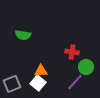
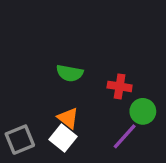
green semicircle: (23, 35) -> (70, 73), moved
orange triangle: (41, 71) -> (68, 118), turned 40

